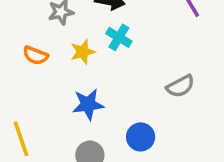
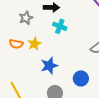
yellow star: (83, 52) -> (34, 44), moved

